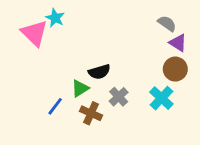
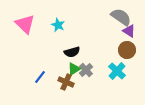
cyan star: (55, 18) -> (58, 25), moved
gray semicircle: (167, 23) -> (121, 17), size x1.5
green triangle: (80, 88) -> (74, 69), moved

